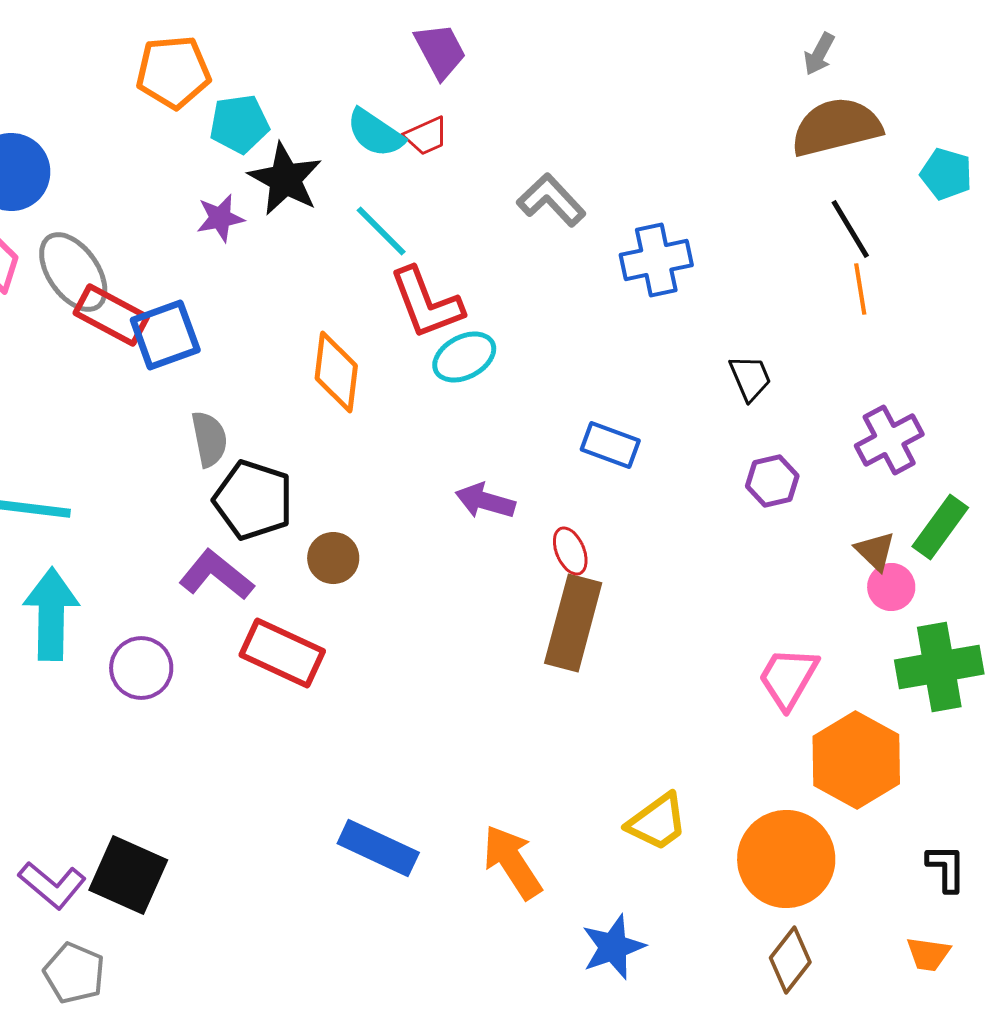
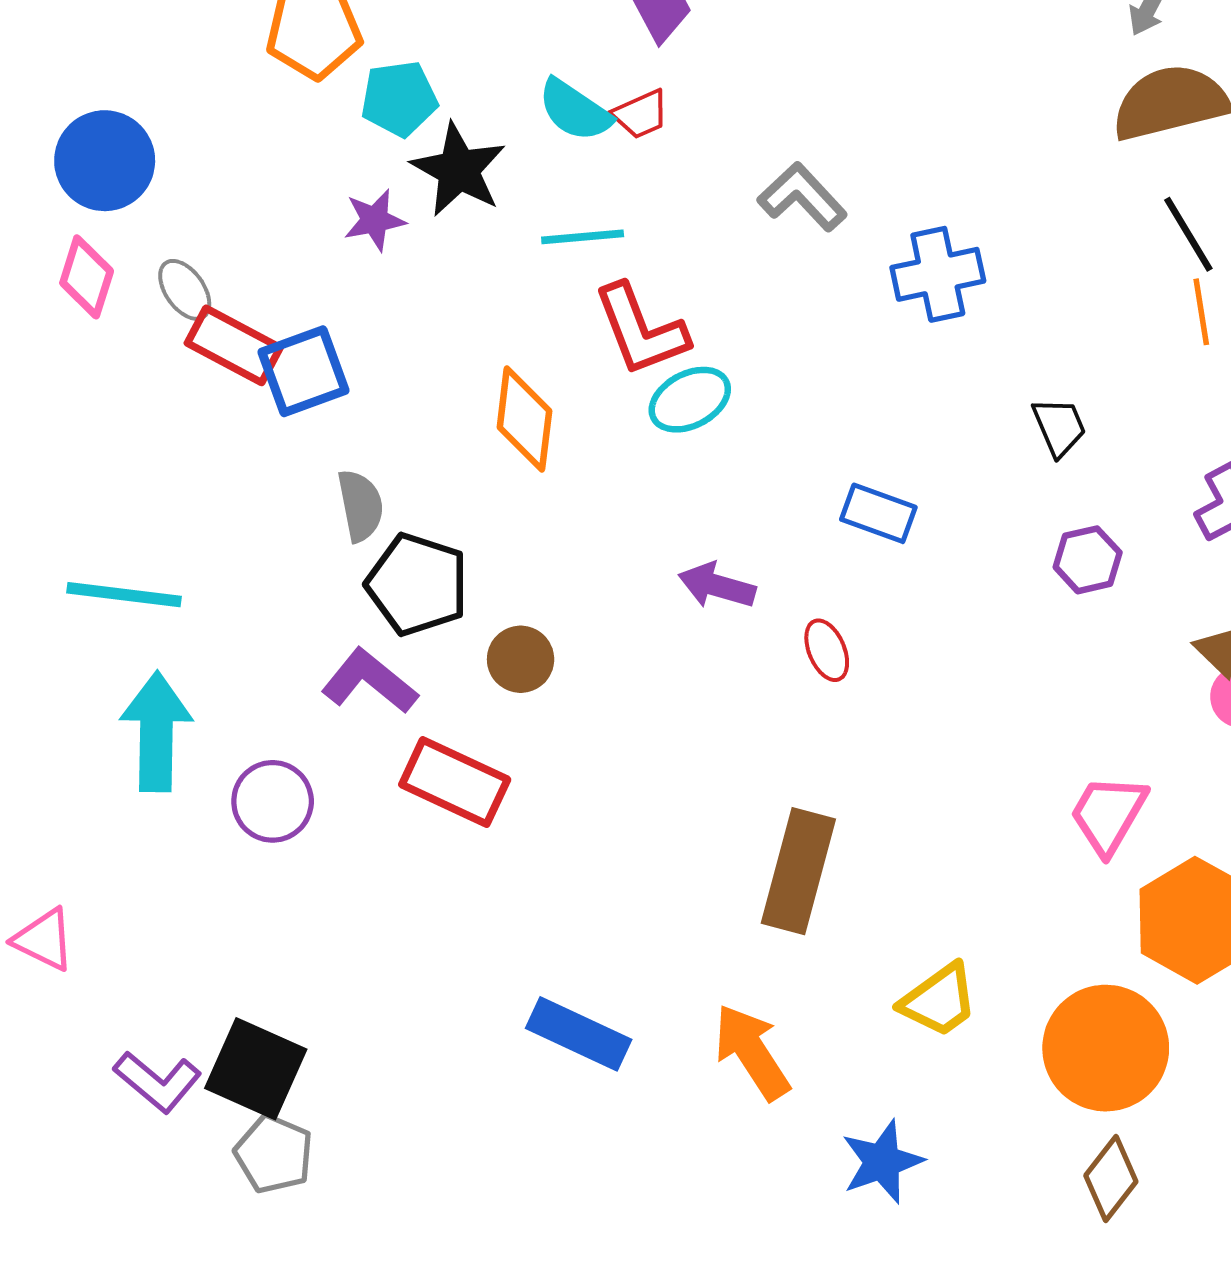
cyan line: (381, 231) -> (583, 237), turned -50
gray ellipse: (73, 272) -> (185, 290), size x0.6
brown rectangle: (573, 623) -> (798, 871), moved
gray pentagon: (74, 973) -> (274, 1154), moved

